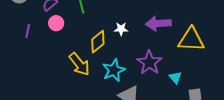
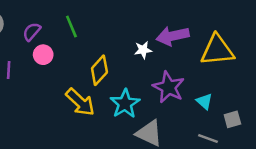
white star: (121, 29) -> (143, 50), moved

